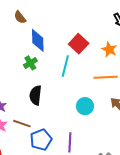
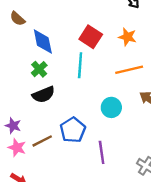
black semicircle: (36, 95) -> (44, 95), moved, turned -108
brown line: (22, 124) -> (42, 141), turned -36
blue pentagon: (41, 140) -> (73, 130), moved

